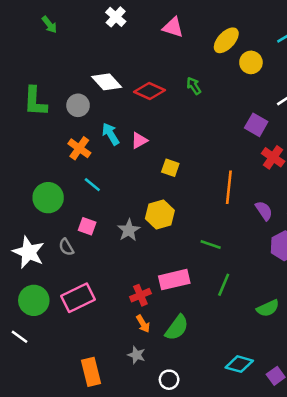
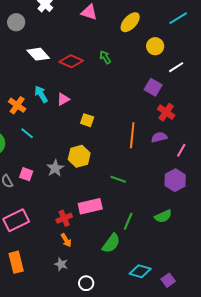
yellow circle: (251, 62) -> (155, 46), moved
gray circle: (78, 105) -> (16, 22), moved
purple semicircle: (264, 211) -> (159, 137), moved, turned -70
pink square: (87, 226) -> (26, 174), moved
green line: (224, 285) -> (128, 221), moved
green semicircle: (268, 308) -> (163, 216), moved
green semicircle: (177, 328) -> (111, 243), moved
orange rectangle: (91, 372) -> (16, 262), moved

